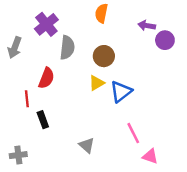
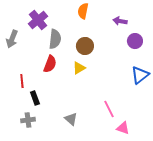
purple circle: (165, 40) -> (135, 41), moved
red semicircle: (46, 78) -> (50, 64), moved
blue triangle: (121, 91) -> (140, 75), moved
gray cross: (18, 155) -> (28, 120), moved

